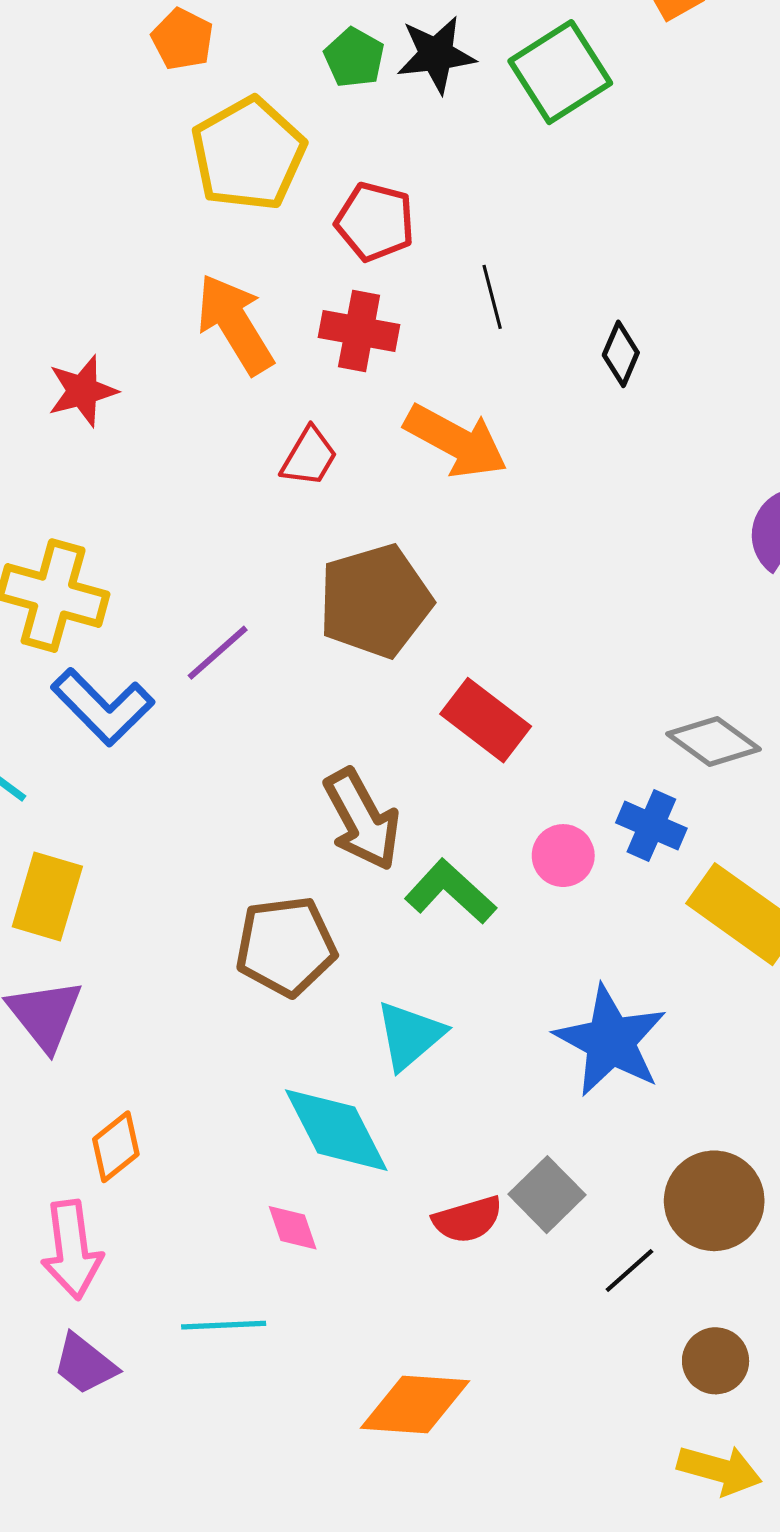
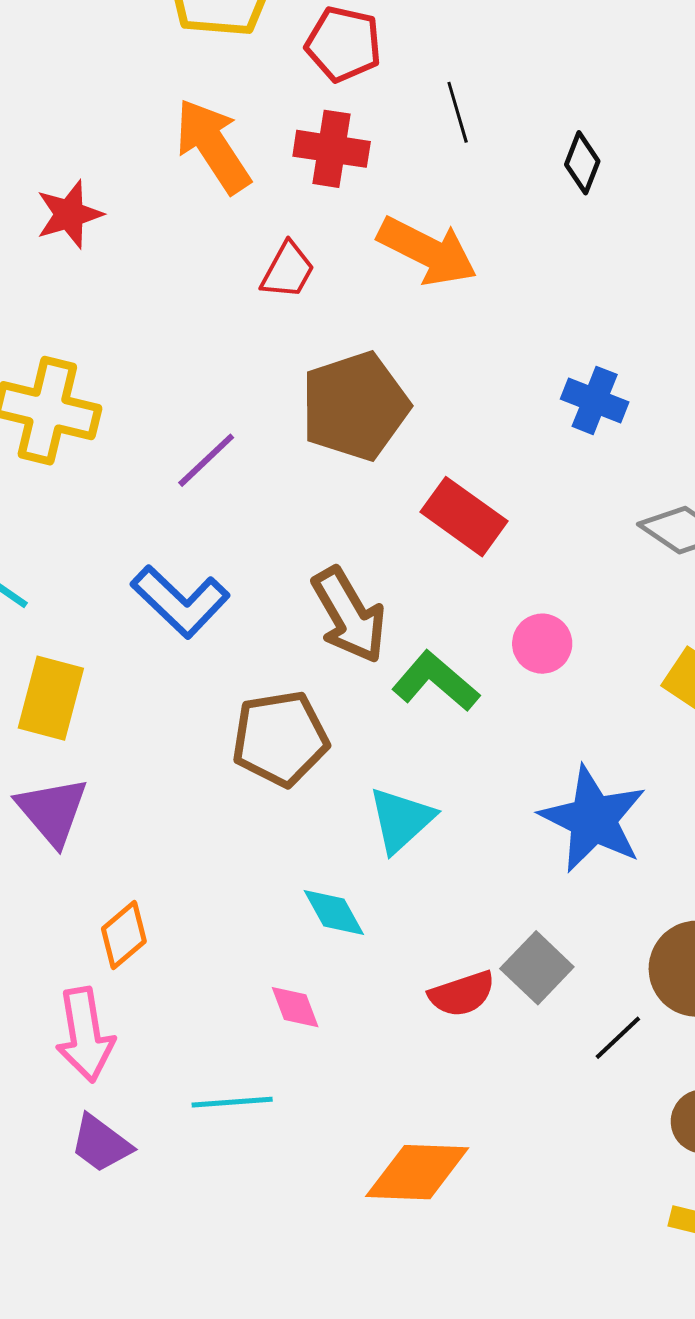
blue L-shape: (103, 707) -> (180, 601), moved
blue cross: (651, 826) -> (595, 400), moved
cyan diamond: (336, 1130) -> (334, 912), size x0.6

